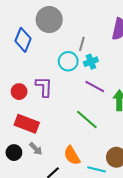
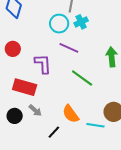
purple L-shape: (44, 87) -> (43, 64), moved
purple line: (95, 87) -> (69, 48), moved
red circle: (19, 92) -> (13, 49), moved

